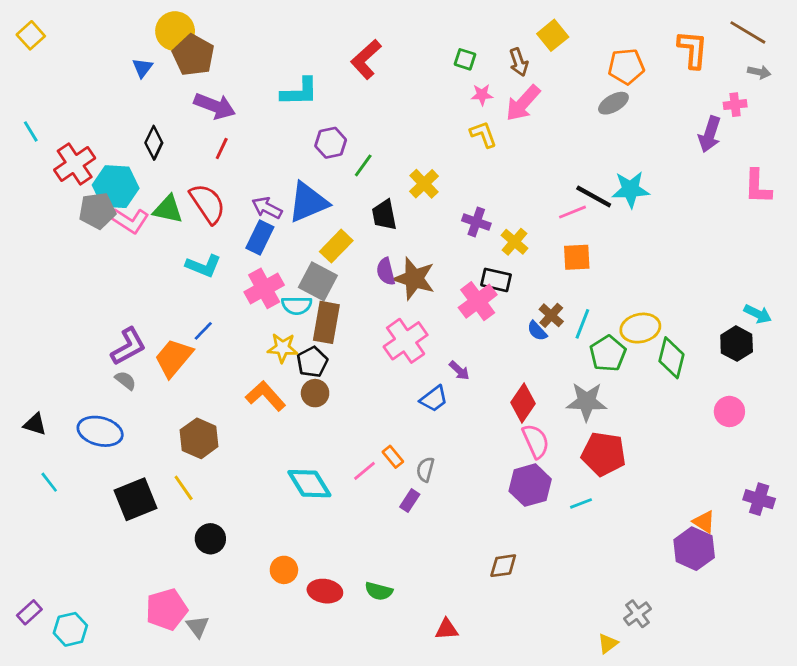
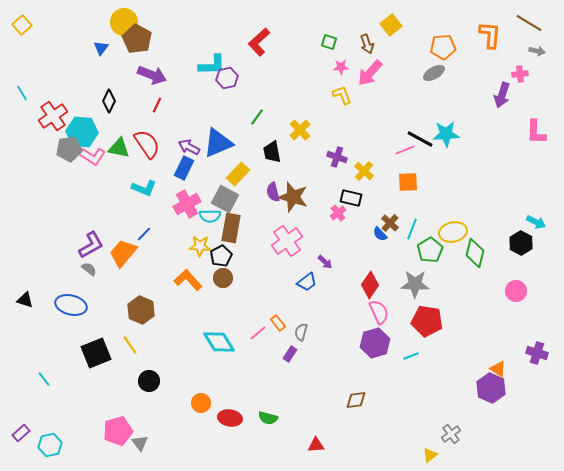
purple hexagon: (331, 143) -> (227, 78), moved
pink cross: (478, 301) -> (338, 213), size x0.6
cyan line: (49, 482) -> (44, 379), moved

